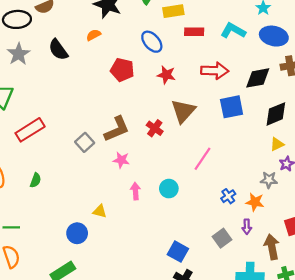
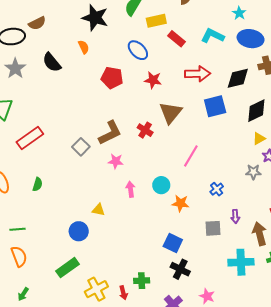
red rectangle: (194, 32) -> (177, 39), turned 42
orange semicircle: (94, 35) -> (84, 47), turned 96
orange star: (255, 202) -> (180, 203), moved
gray square: (222, 238) -> (213, 228), turned 36

